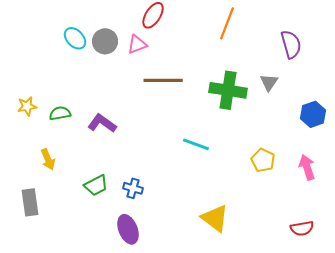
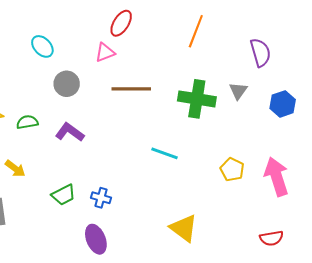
gray circle: (105, 41) -> (67, 84), moved
blue hexagon: (313, 114) -> (283, 104), moved
yellow arrow: (48, 159) -> (15, 169), turned -30
pink arrow: (307, 167) -> (277, 177), size x1.5

